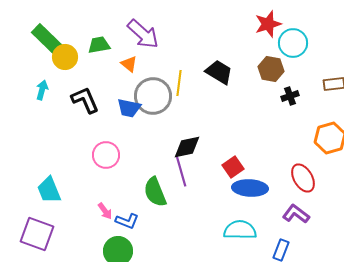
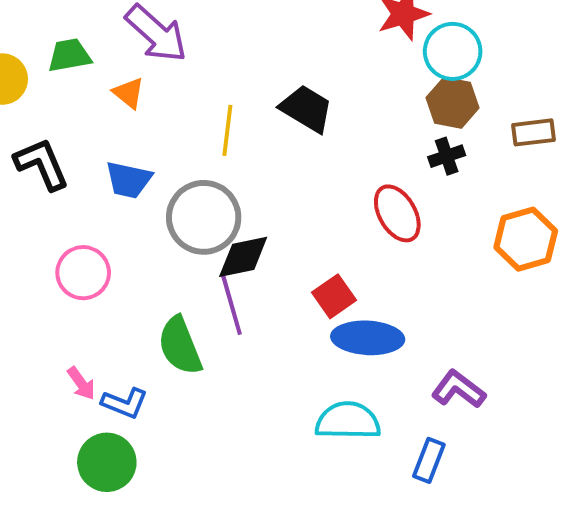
brown hexagon: (271, 69) -> (453, 103), moved
gray circle: (153, 96) -> (204, 217), moved
red ellipse: (303, 178) -> (397, 213), moved

